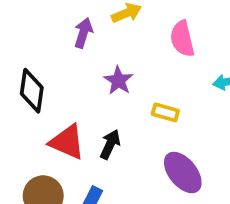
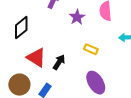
purple star: (118, 81) -> (77, 17), moved
black diamond: (32, 91) -> (21, 28), turned 35

